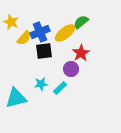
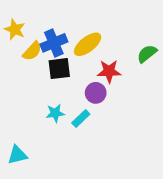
green semicircle: (81, 22) -> (147, 54), moved
red star: (81, 53) -> (109, 71), turned 30
cyan triangle: (16, 98) -> (17, 155), moved, size x0.7

